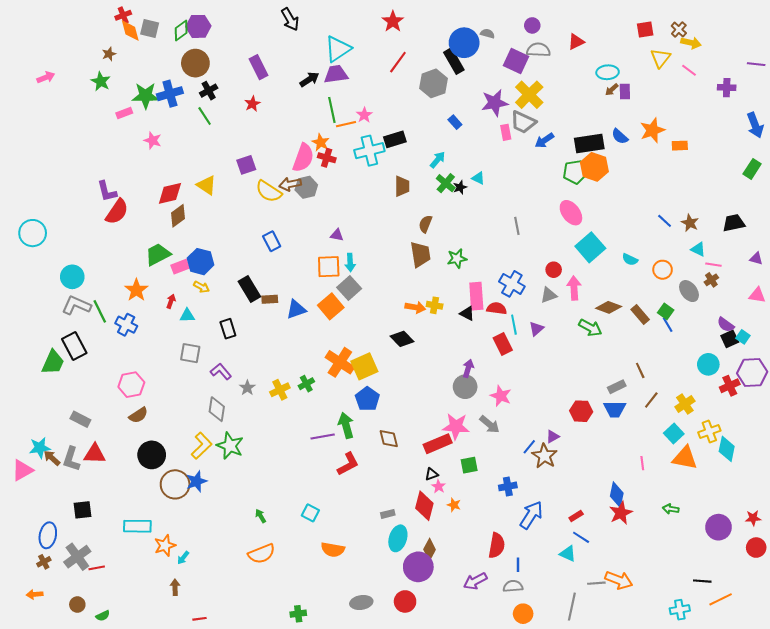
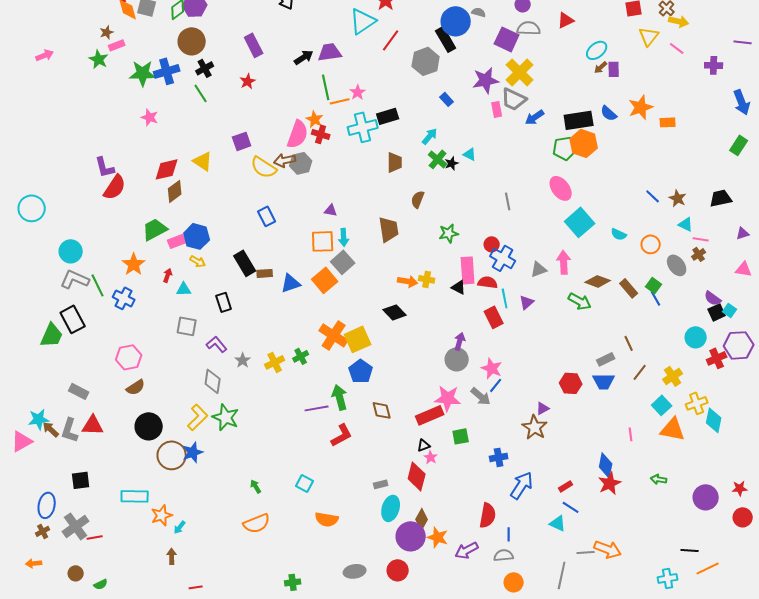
cyan triangle: (338, 49) -> (363, 21), moved
cyan ellipse: (608, 72) -> (597, 50), turned -35
pink rectangle: (124, 113) -> (117, 45), moved
brown trapezoid: (420, 254) -> (389, 229), moved
purple triangle: (756, 258) -> (743, 233), turned -32
red circle: (554, 270) -> (492, 244), moved
blue line: (529, 447) -> (496, 385), moved
orange star: (454, 505) -> (438, 537), moved, size x1.5

